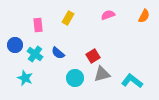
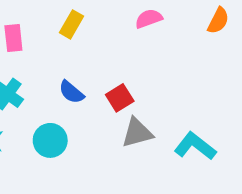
blue semicircle: (58, 53) -> (71, 92), moved
cyan circle: (75, 78) -> (50, 140), moved

